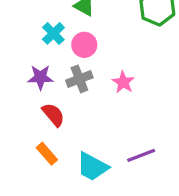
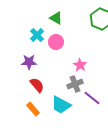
gray cross: (79, 79) -> (75, 84), moved
purple line: (141, 155) -> (92, 98), moved, turned 60
cyan trapezoid: (92, 167) -> (61, 105), moved

